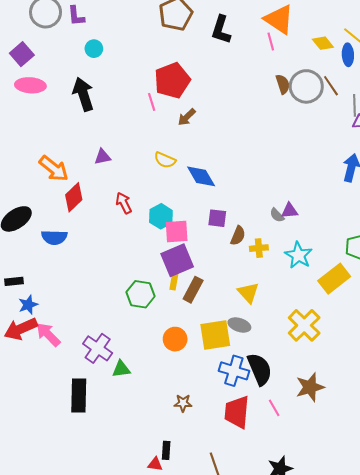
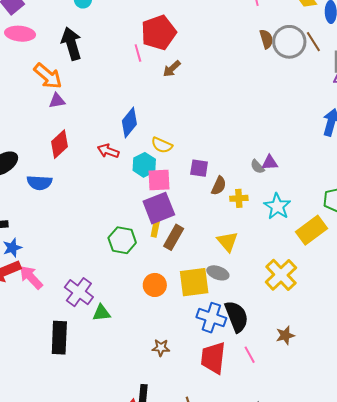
purple triangle: (103, 157) -> (57, 101), moved
yellow semicircle: (165, 160) -> (162, 145), moved
orange arrow: (54, 169) -> (48, 76), moved
blue diamond: (201, 176) -> (129, 123), moved, turned 68
red arrow: (124, 203) -> (108, 151), turned -45
brown star: (310, 387) -> (285, 335), size x0.7

